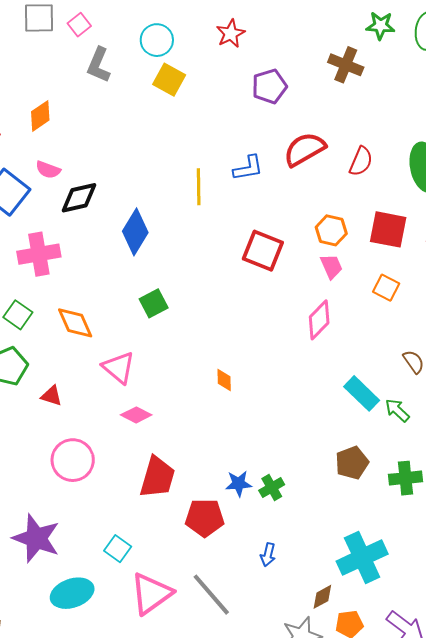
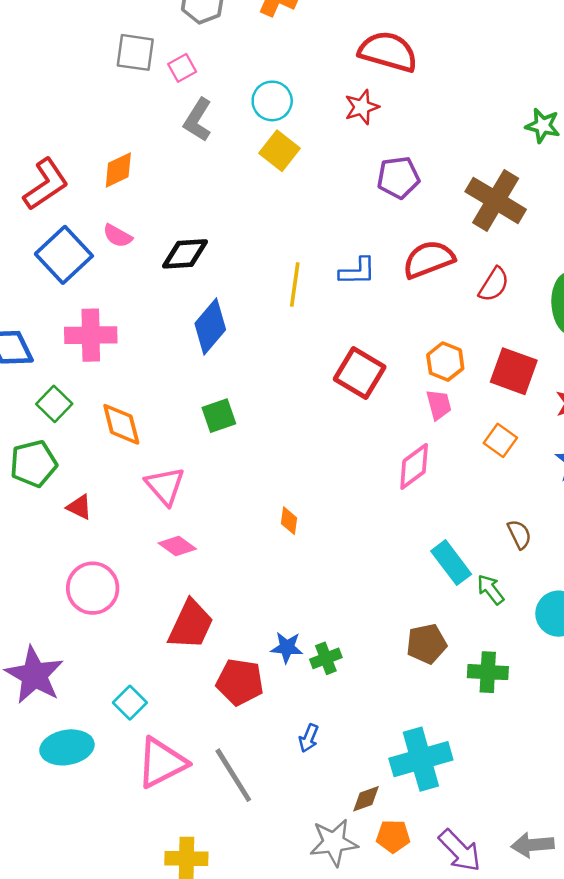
brown cross: (346, 65) -> (496, 200), moved, size x1.4
black diamond: (79, 198) -> (185, 254), moved

